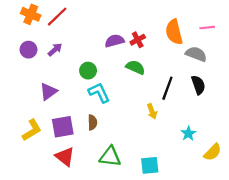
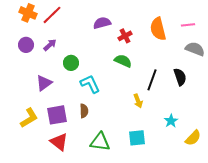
purple semicircle: (114, 41) -> (102, 23), moved
gray semicircle: (196, 54) -> (195, 49), moved
green circle: (88, 71) -> (71, 63), moved
cyan square: (150, 165) -> (137, 138), moved

